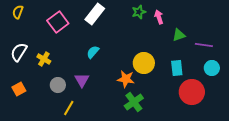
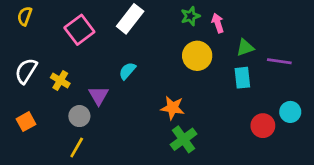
yellow circle: (144, 63) -> (197, 56), moved
cyan rectangle: (177, 68) -> (242, 78), moved
cyan circle: (212, 68) -> (290, 112), moved
purple triangle: (82, 80) -> (99, 96), moved
red circle: (192, 92) -> (263, 126), size x0.7
yellow line: (69, 108) -> (77, 148), moved

